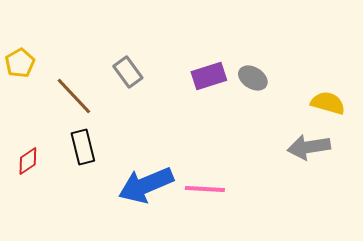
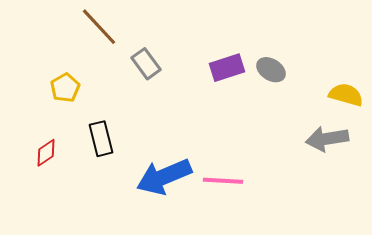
yellow pentagon: (20, 63) -> (65, 88), moved
brown line: (74, 96) -> (99, 27), moved

